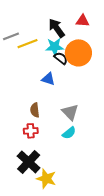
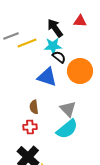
orange circle: (78, 53) -> (80, 71), moved
blue triangle: (48, 79) -> (47, 77), size x1.5
cyan semicircle: (69, 133) -> (67, 129), size x1.6

